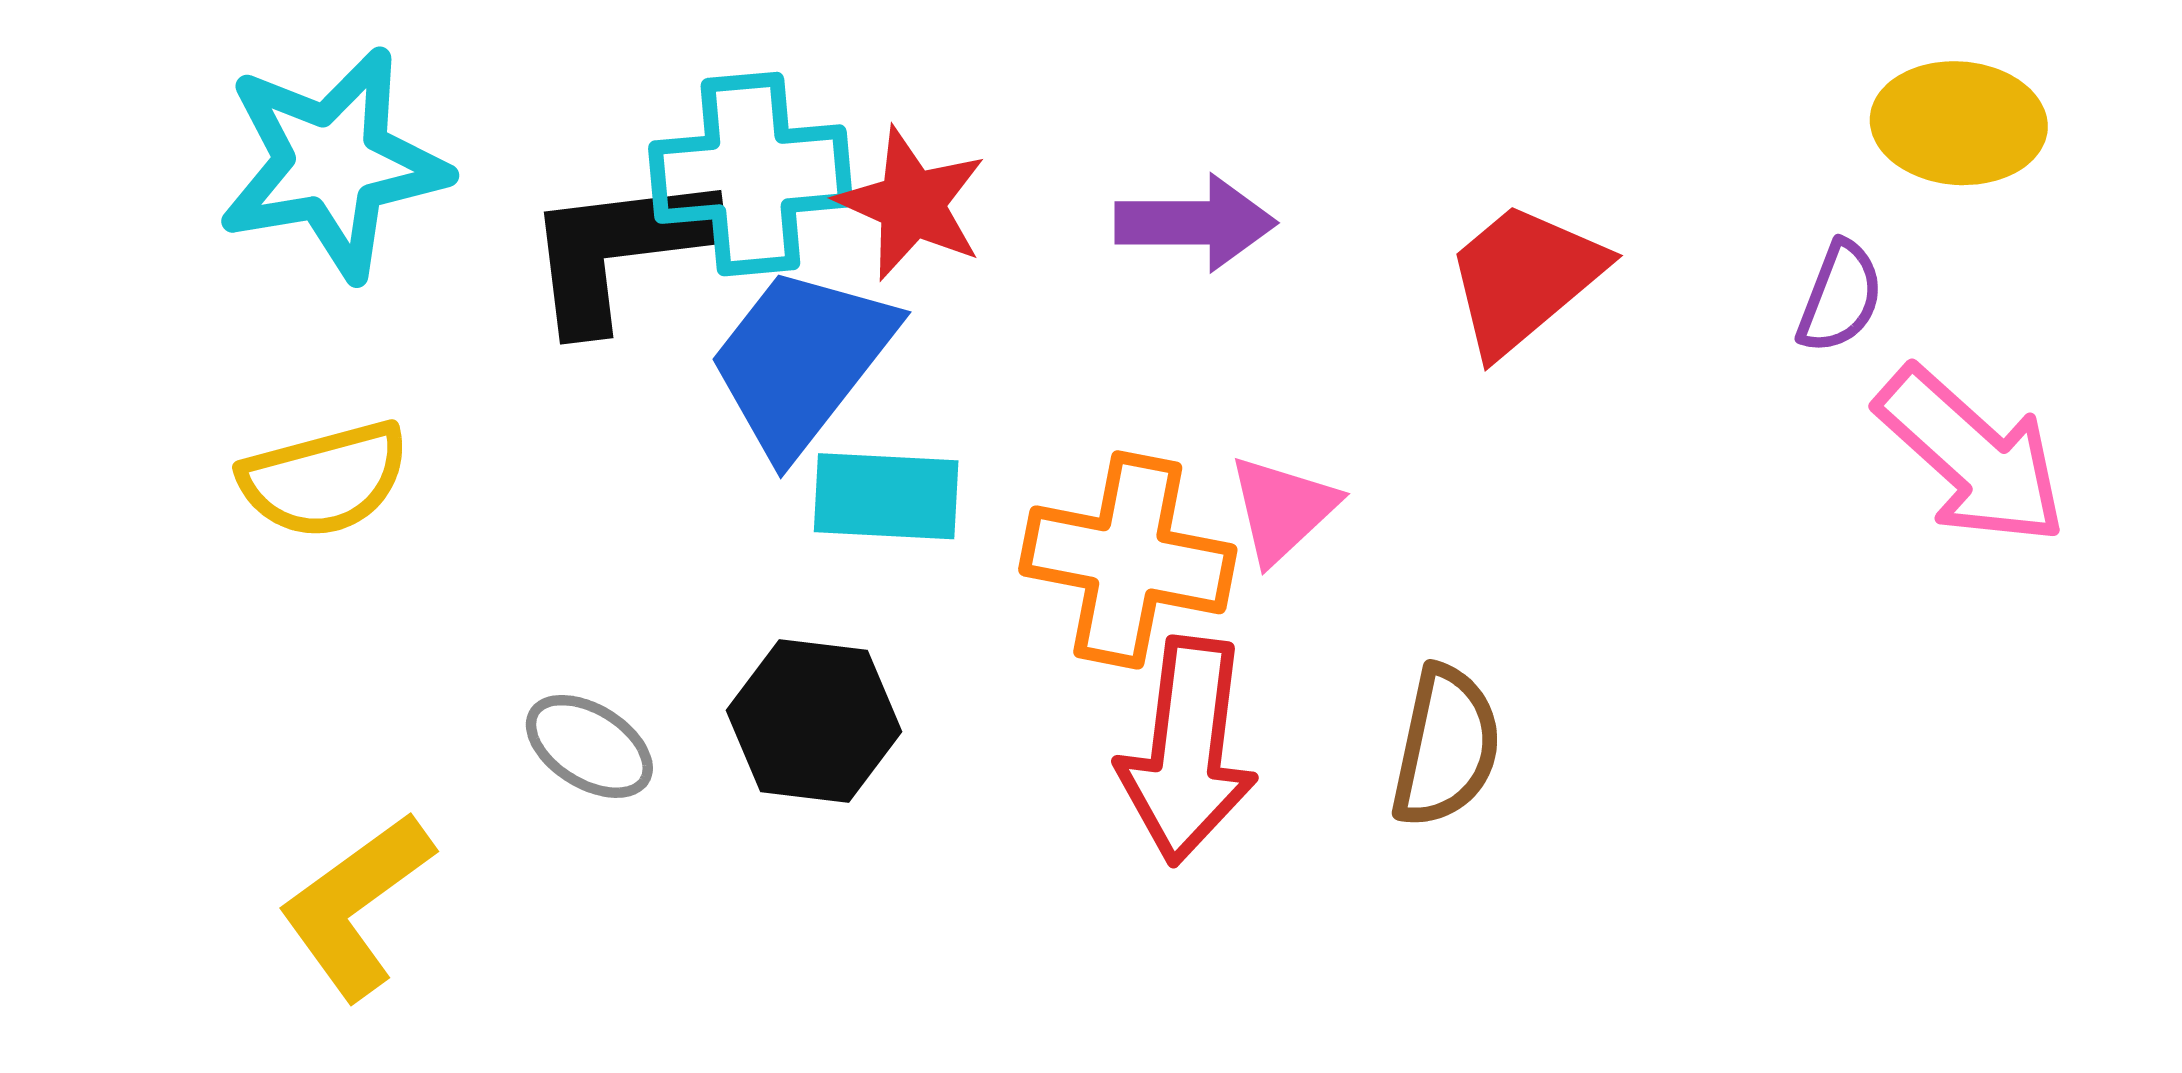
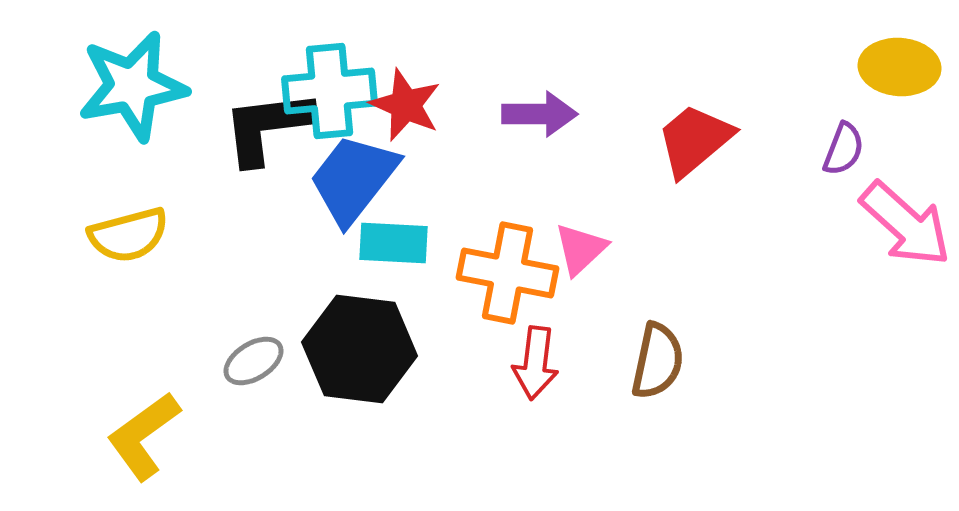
black hexagon: (814, 721) -> (360, 349), size x1.4
gray ellipse: (589, 746) -> (254, 361), turned -64
red arrow: (1187, 751) -> (536, 363), size x0.7

